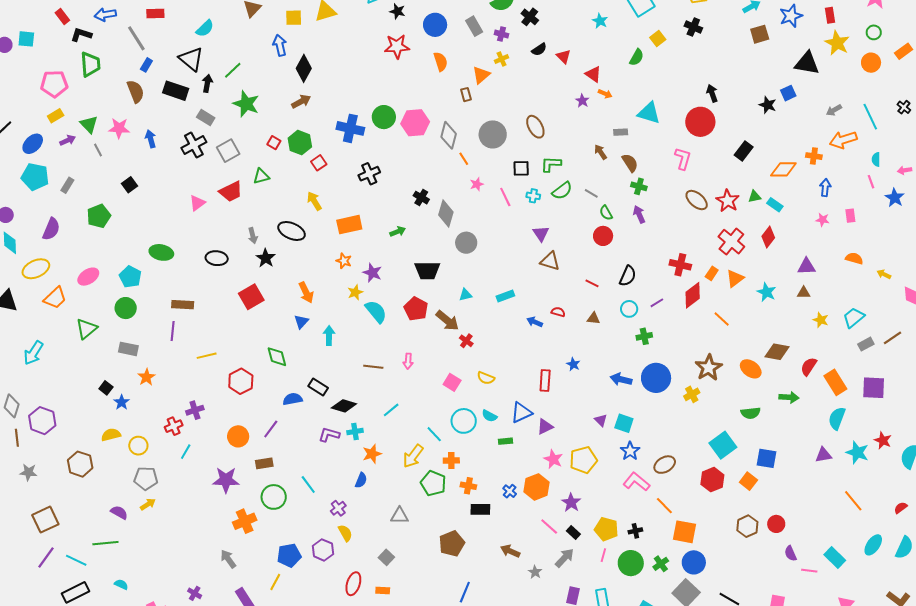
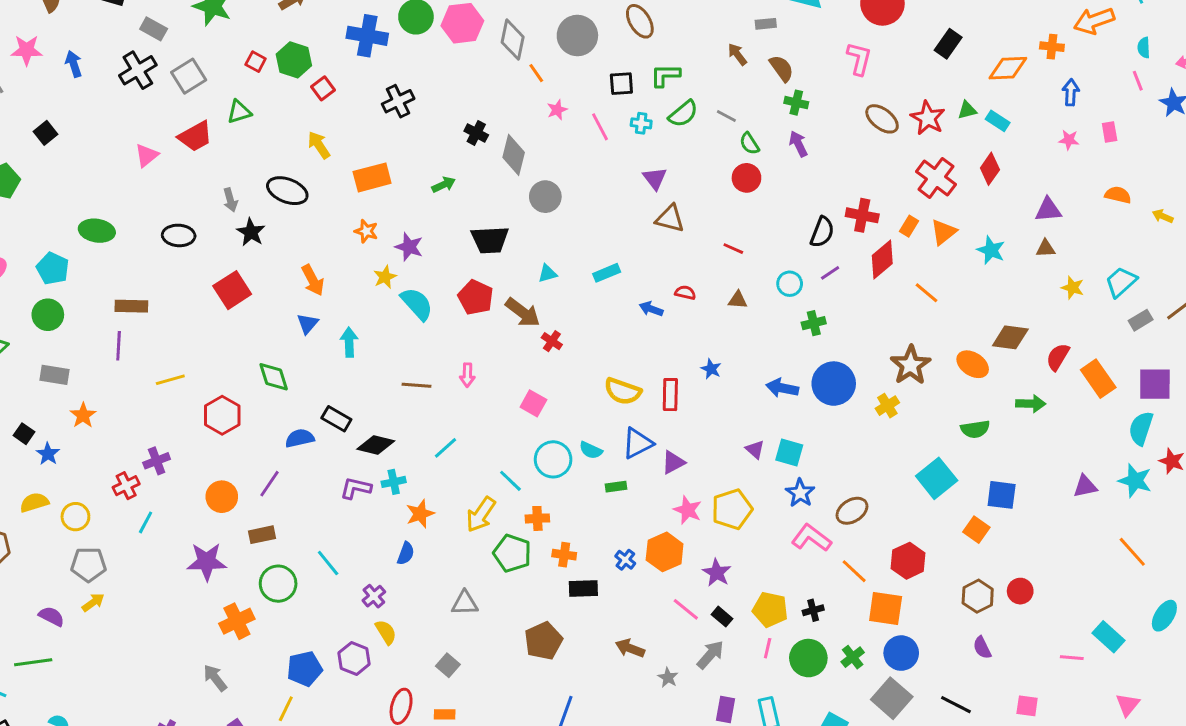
black semicircle: (628, 276) -> (822, 232), moved
yellow semicircle: (486, 378) -> (623, 391), moved, size x1.4
cyan semicircle: (837, 418) -> (1141, 428), moved
red hexagon: (712, 480) -> (908, 561), moved
purple semicircle: (790, 553) -> (982, 648), moved

